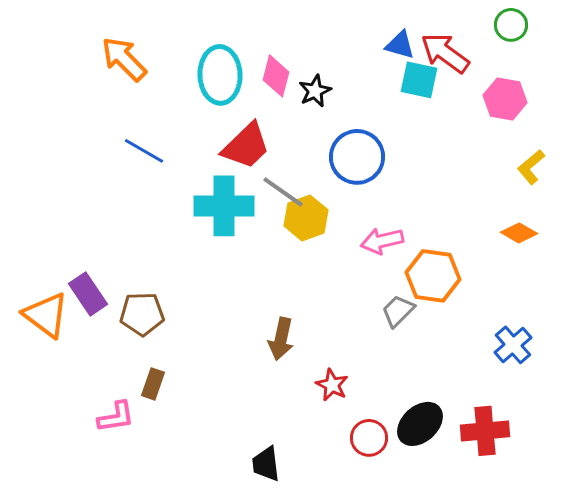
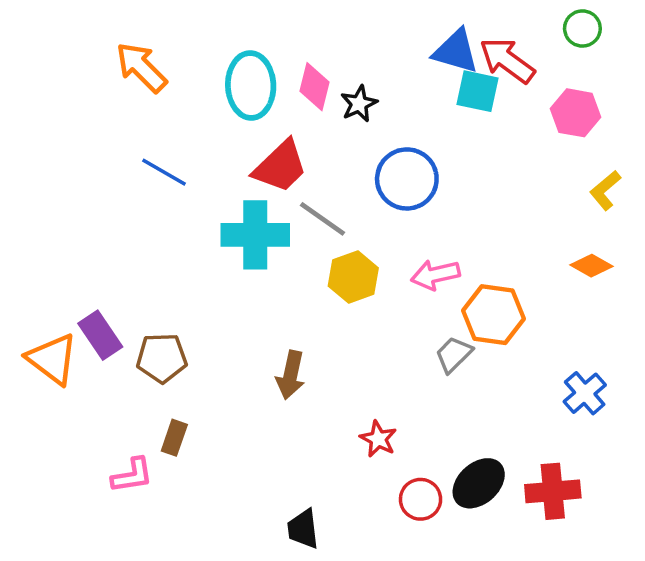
blue triangle: (400, 45) -> (456, 51), size x1.4
yellow hexagon: (306, 218) -> (353, 277), moved
brown arrow: (281, 339) -> (291, 375), moved

